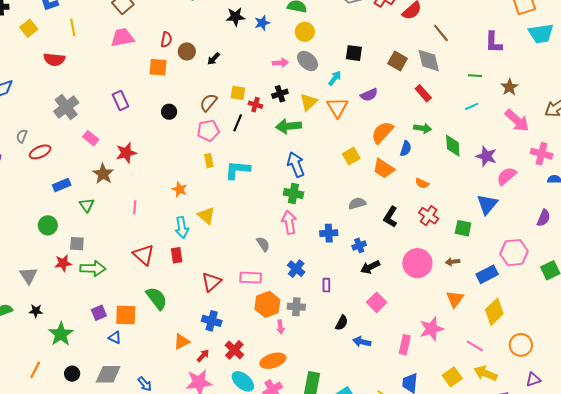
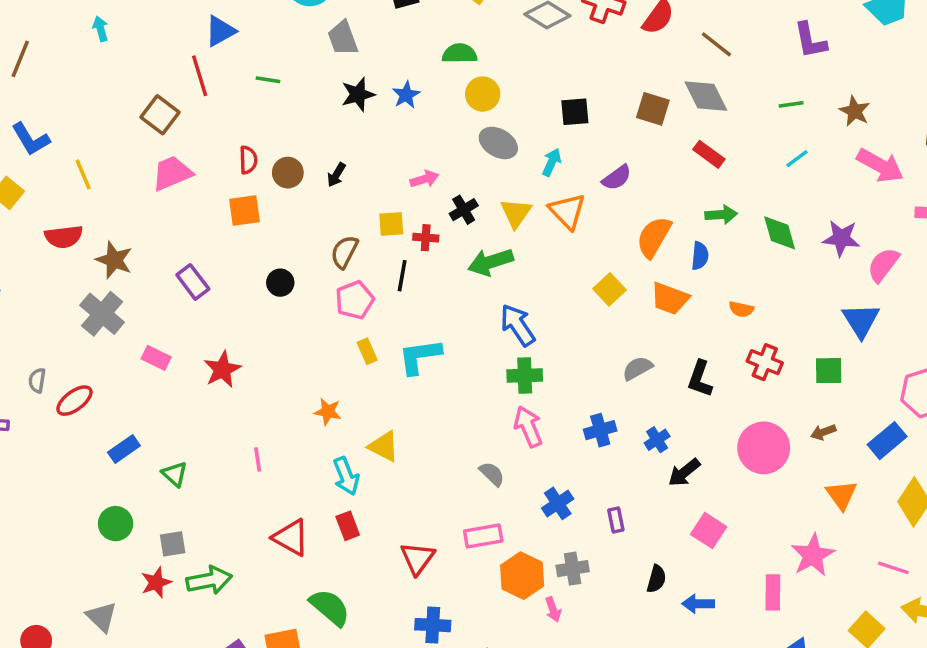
pink arrow: (280, 63) -> (424, 179), moved
brown star: (103, 174) -> (114, 260), moved
blue cross: (296, 269) -> (558, 503), turned 30

